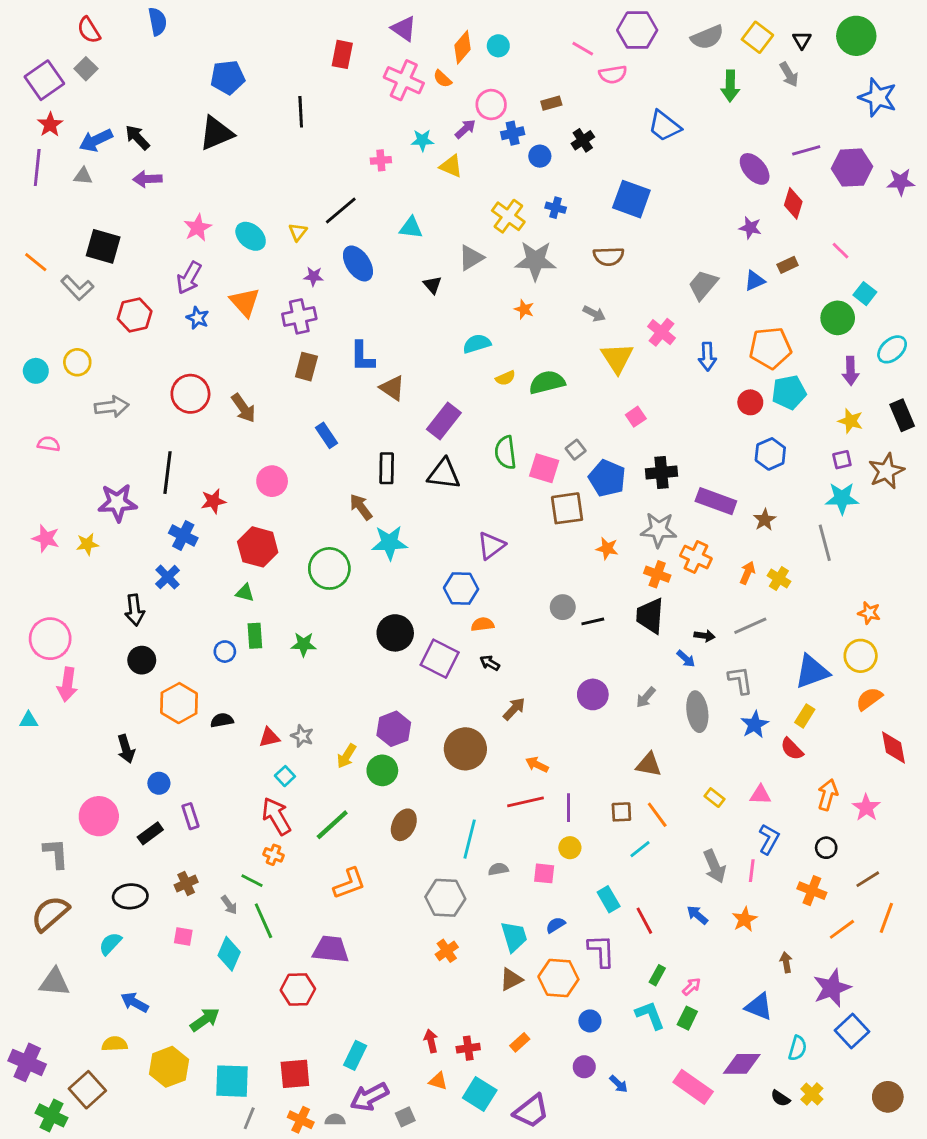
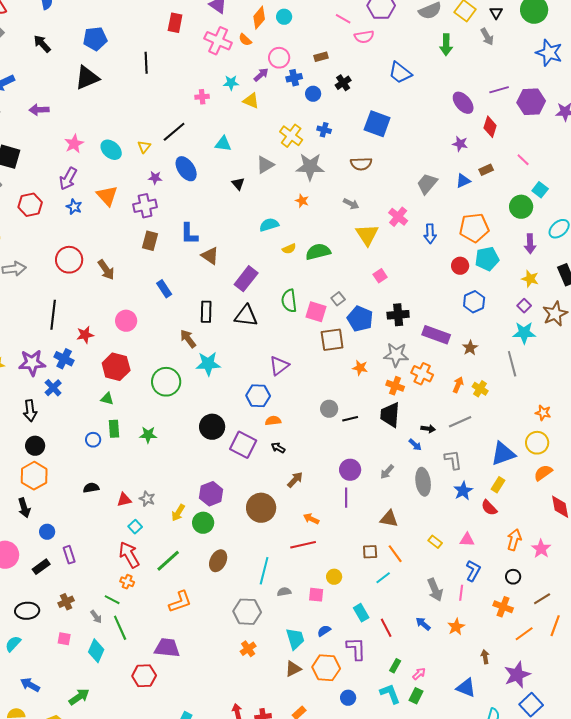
black arrow: (137, 137) -> (42, 44), moved
purple square: (842, 460) -> (524, 306), turned -32
purple star: (117, 503) -> (32, 363), moved
orange hexagon: (179, 703) -> (34, 476), moved
purple line: (568, 808) -> (346, 498), moved

